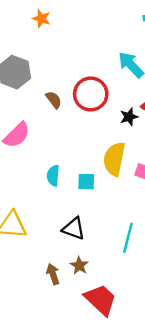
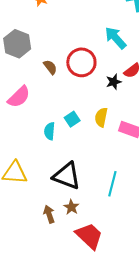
yellow semicircle: (114, 159) -> (101, 117), size x0.7
cyan square: (86, 182) -> (72, 119), moved, turned -35
black triangle: (74, 229) -> (67, 176), size x1.4

